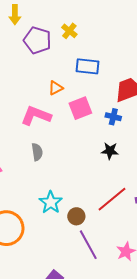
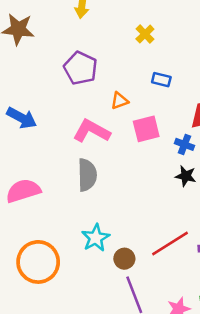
purple pentagon: (37, 40) -> (81, 68), moved
blue rectangle: (88, 66) -> (161, 80), size x0.7
black star: (110, 151) -> (186, 176), moved
gray semicircle: (37, 152) -> (87, 175), size x1.5

